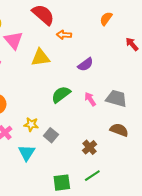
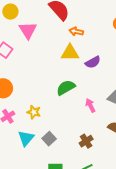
yellow triangle: (41, 58) -> (70, 53), moved
pink arrow: (90, 99) -> (90, 105), moved
gray square: (51, 135) -> (49, 139), moved

